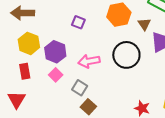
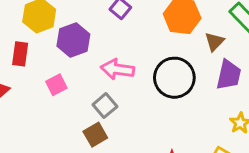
pink square: (56, 75) -> (56, 85), moved
gray square: (80, 88) -> (105, 106), moved

